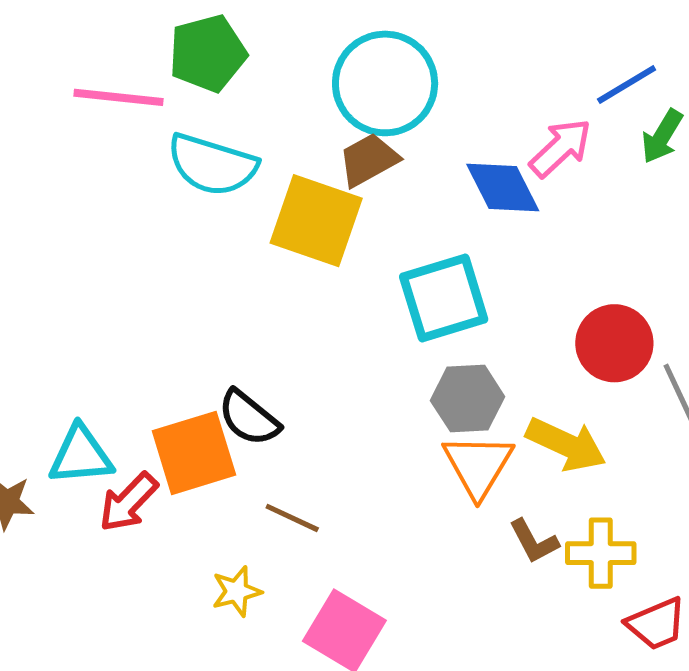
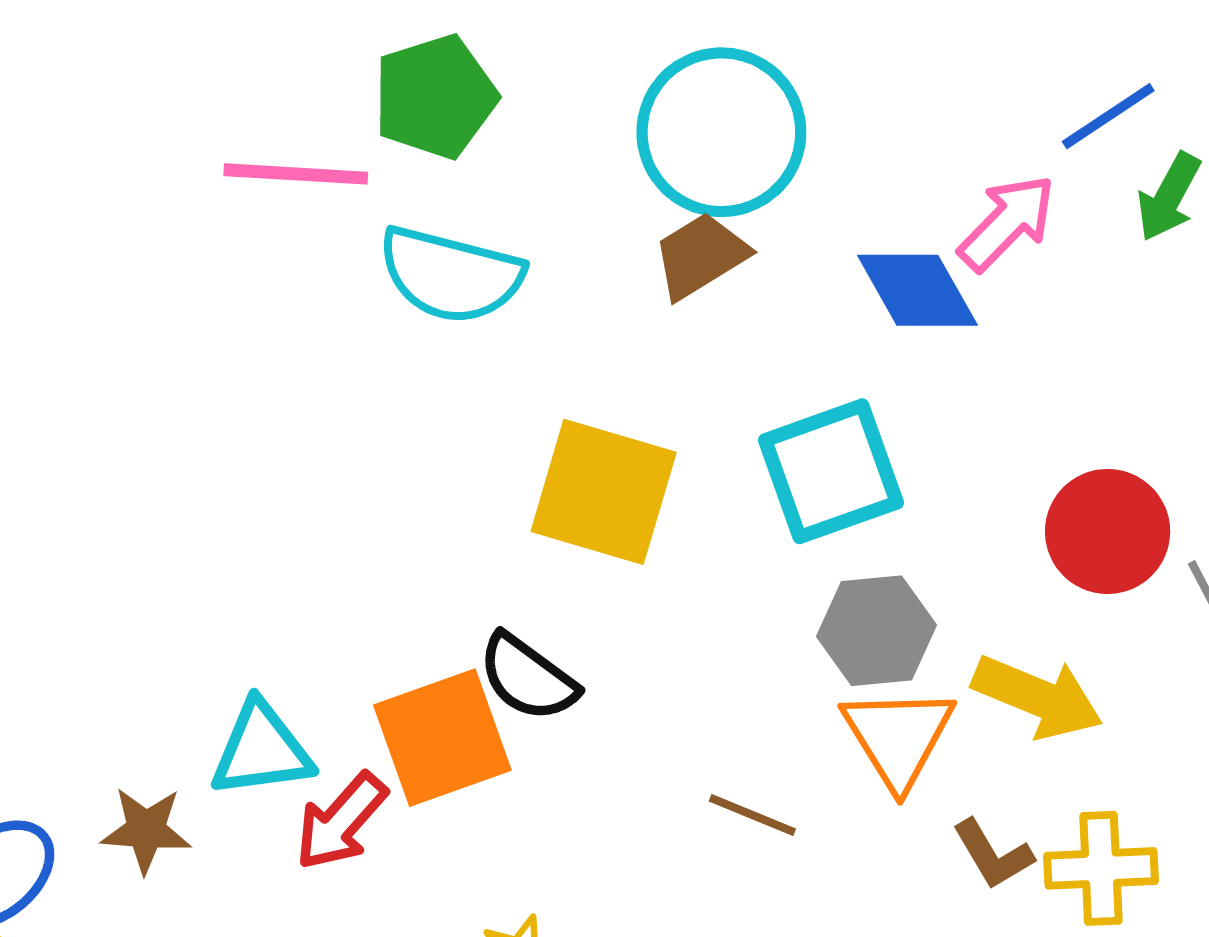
yellow square: (316, 221) -> (604, 492), moved
brown line: (292, 518) -> (752, 815), moved

